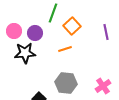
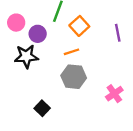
pink circle: (14, 31) -> (16, 23), moved
gray hexagon: (66, 83) -> (74, 77), moved

